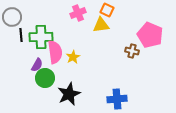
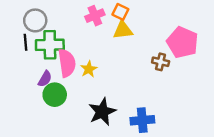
orange square: (107, 10) -> (120, 12), moved
gray circle: (12, 17) -> (35, 20), moved
black star: (69, 94) -> (102, 112), moved

